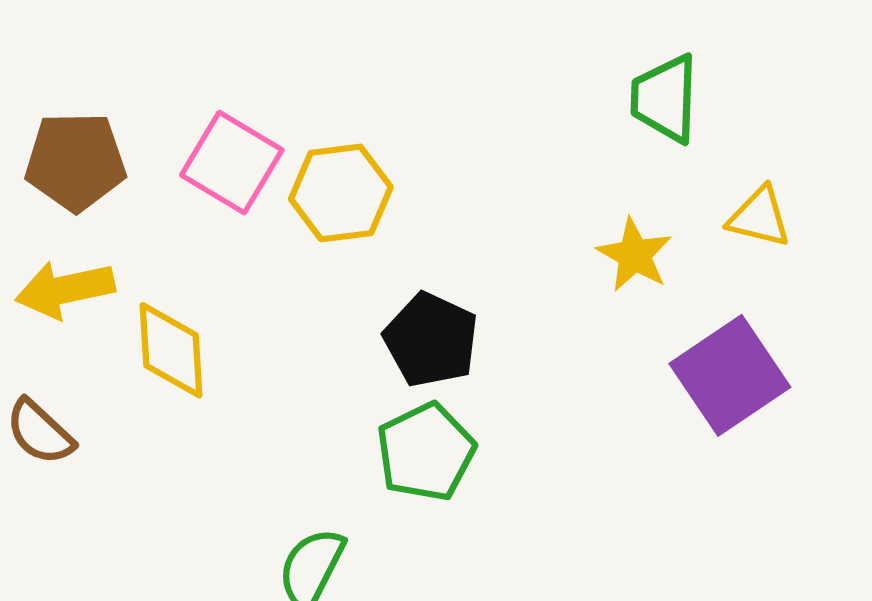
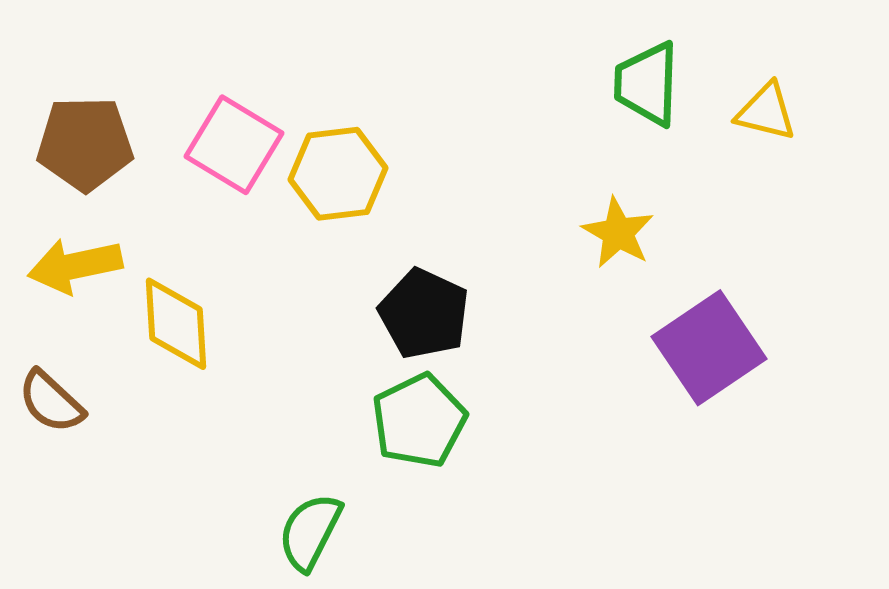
yellow triangle: (759, 217) -> (766, 112), moved

